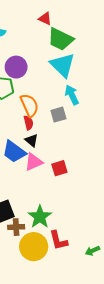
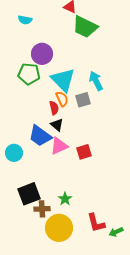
cyan triangle: (63, 65) -> (63, 80), moved
orange semicircle: (30, 105) -> (62, 99), moved, size x0.7
green star: (40, 217) -> (65, 199), size x0.6
red L-shape: (58, 240) -> (96, 223), moved

